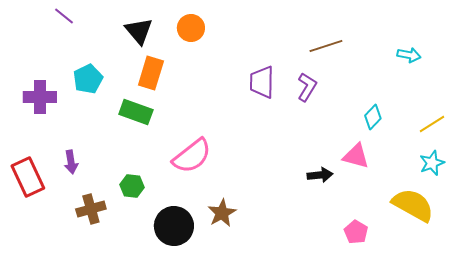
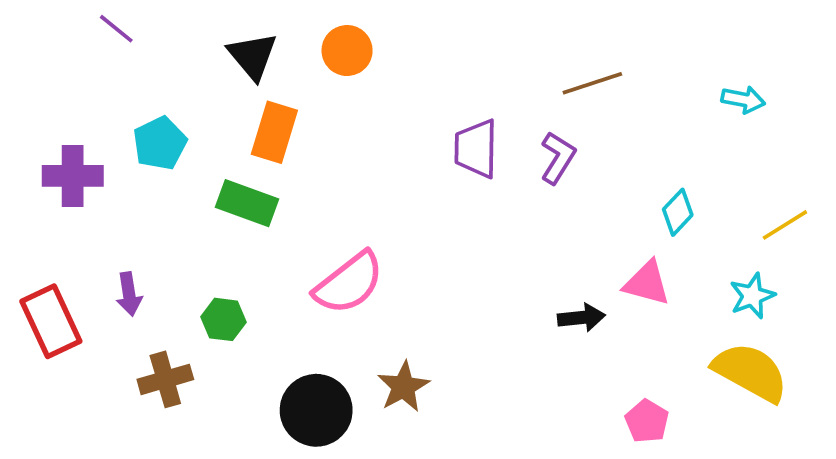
cyan star: (432, 163) -> (752, 296), moved
green hexagon: (132, 186) -> (223, 319), moved

